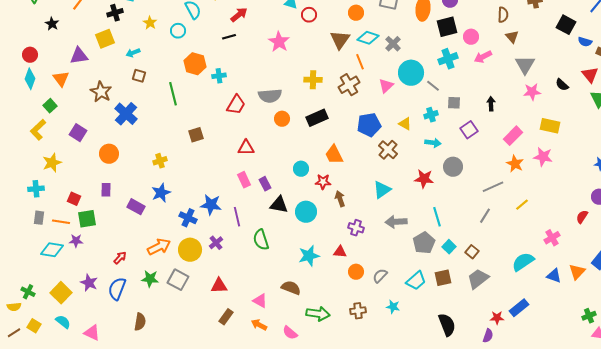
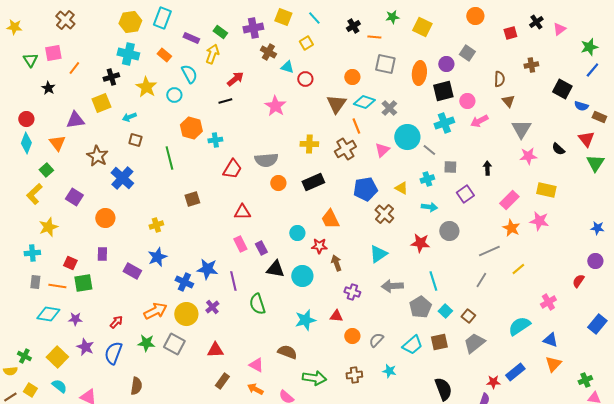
yellow star: (150, 23) -> (146, 87), size x1.5
purple star: (76, 241) -> (75, 319), moved
orange triangle: (577, 272) -> (553, 364), moved

